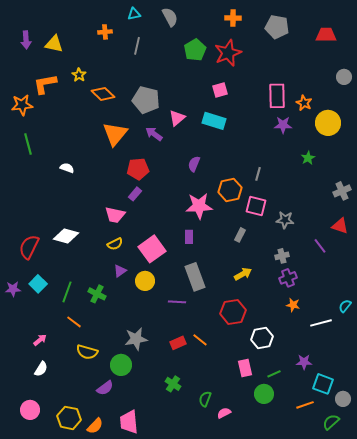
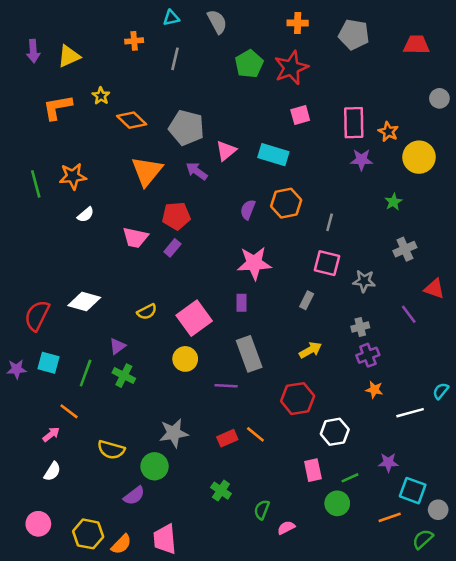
yellow triangle: (54, 44) -> (69, 56), turned -36
pink square: (220, 90) -> (300, 115), moved
orange star: (22, 105) -> (73, 176), moved
white semicircle: (67, 168) -> (86, 215), turned 120
orange hexagon: (230, 190) -> (286, 203), moved
gray cross: (342, 191) -> (405, 249), moved
pink trapezoid: (115, 215) -> (135, 238), moved
purple triangle: (120, 271) -> (117, 346), moved
cyan square: (38, 284) -> (49, 363), turned -30
orange line: (74, 322) -> (69, 411), moved

